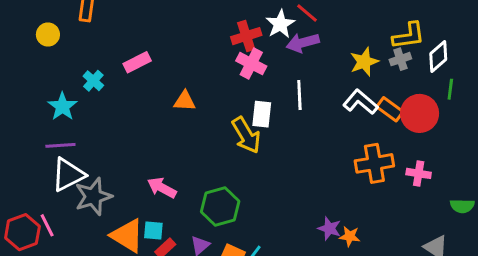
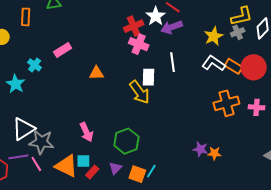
purple line: (60, 145) -> (18, 157), moved
pink arrow: (162, 188) -> (86, 132), turned -138
gray star: (93, 196) -> (41, 142), turned 30
pink line: (47, 225) -> (36, 164), moved

